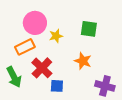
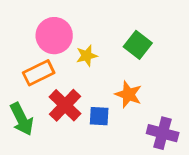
green square: (89, 29) -> (138, 45), turned 30
blue square: (57, 86) -> (99, 116), moved

